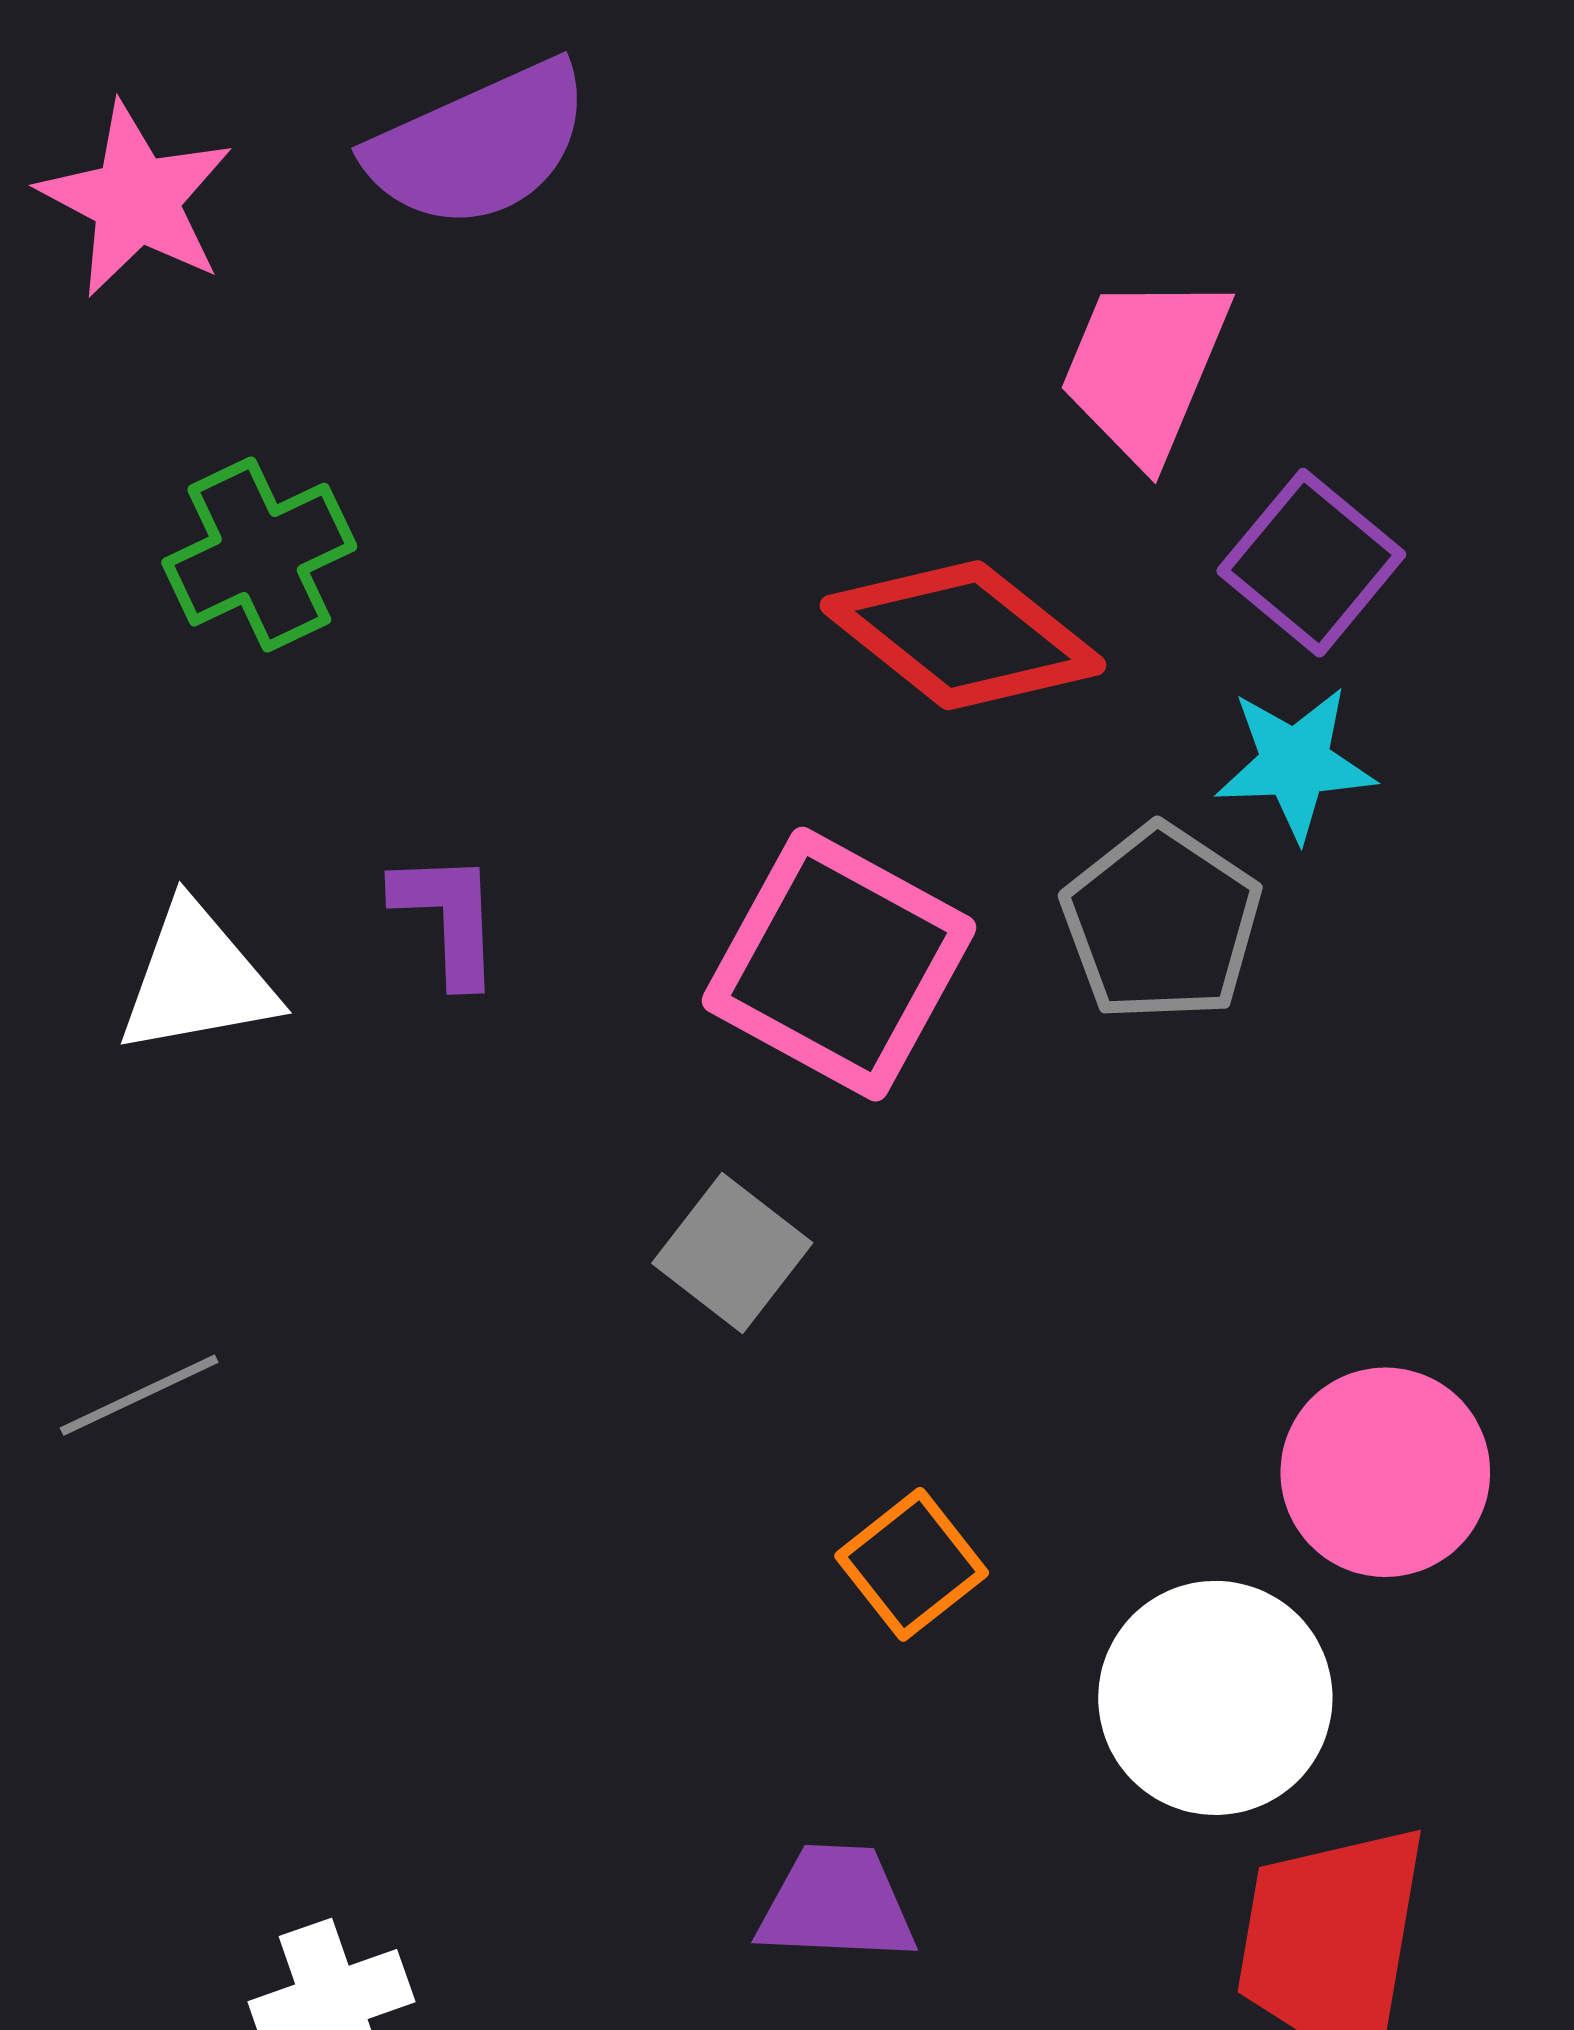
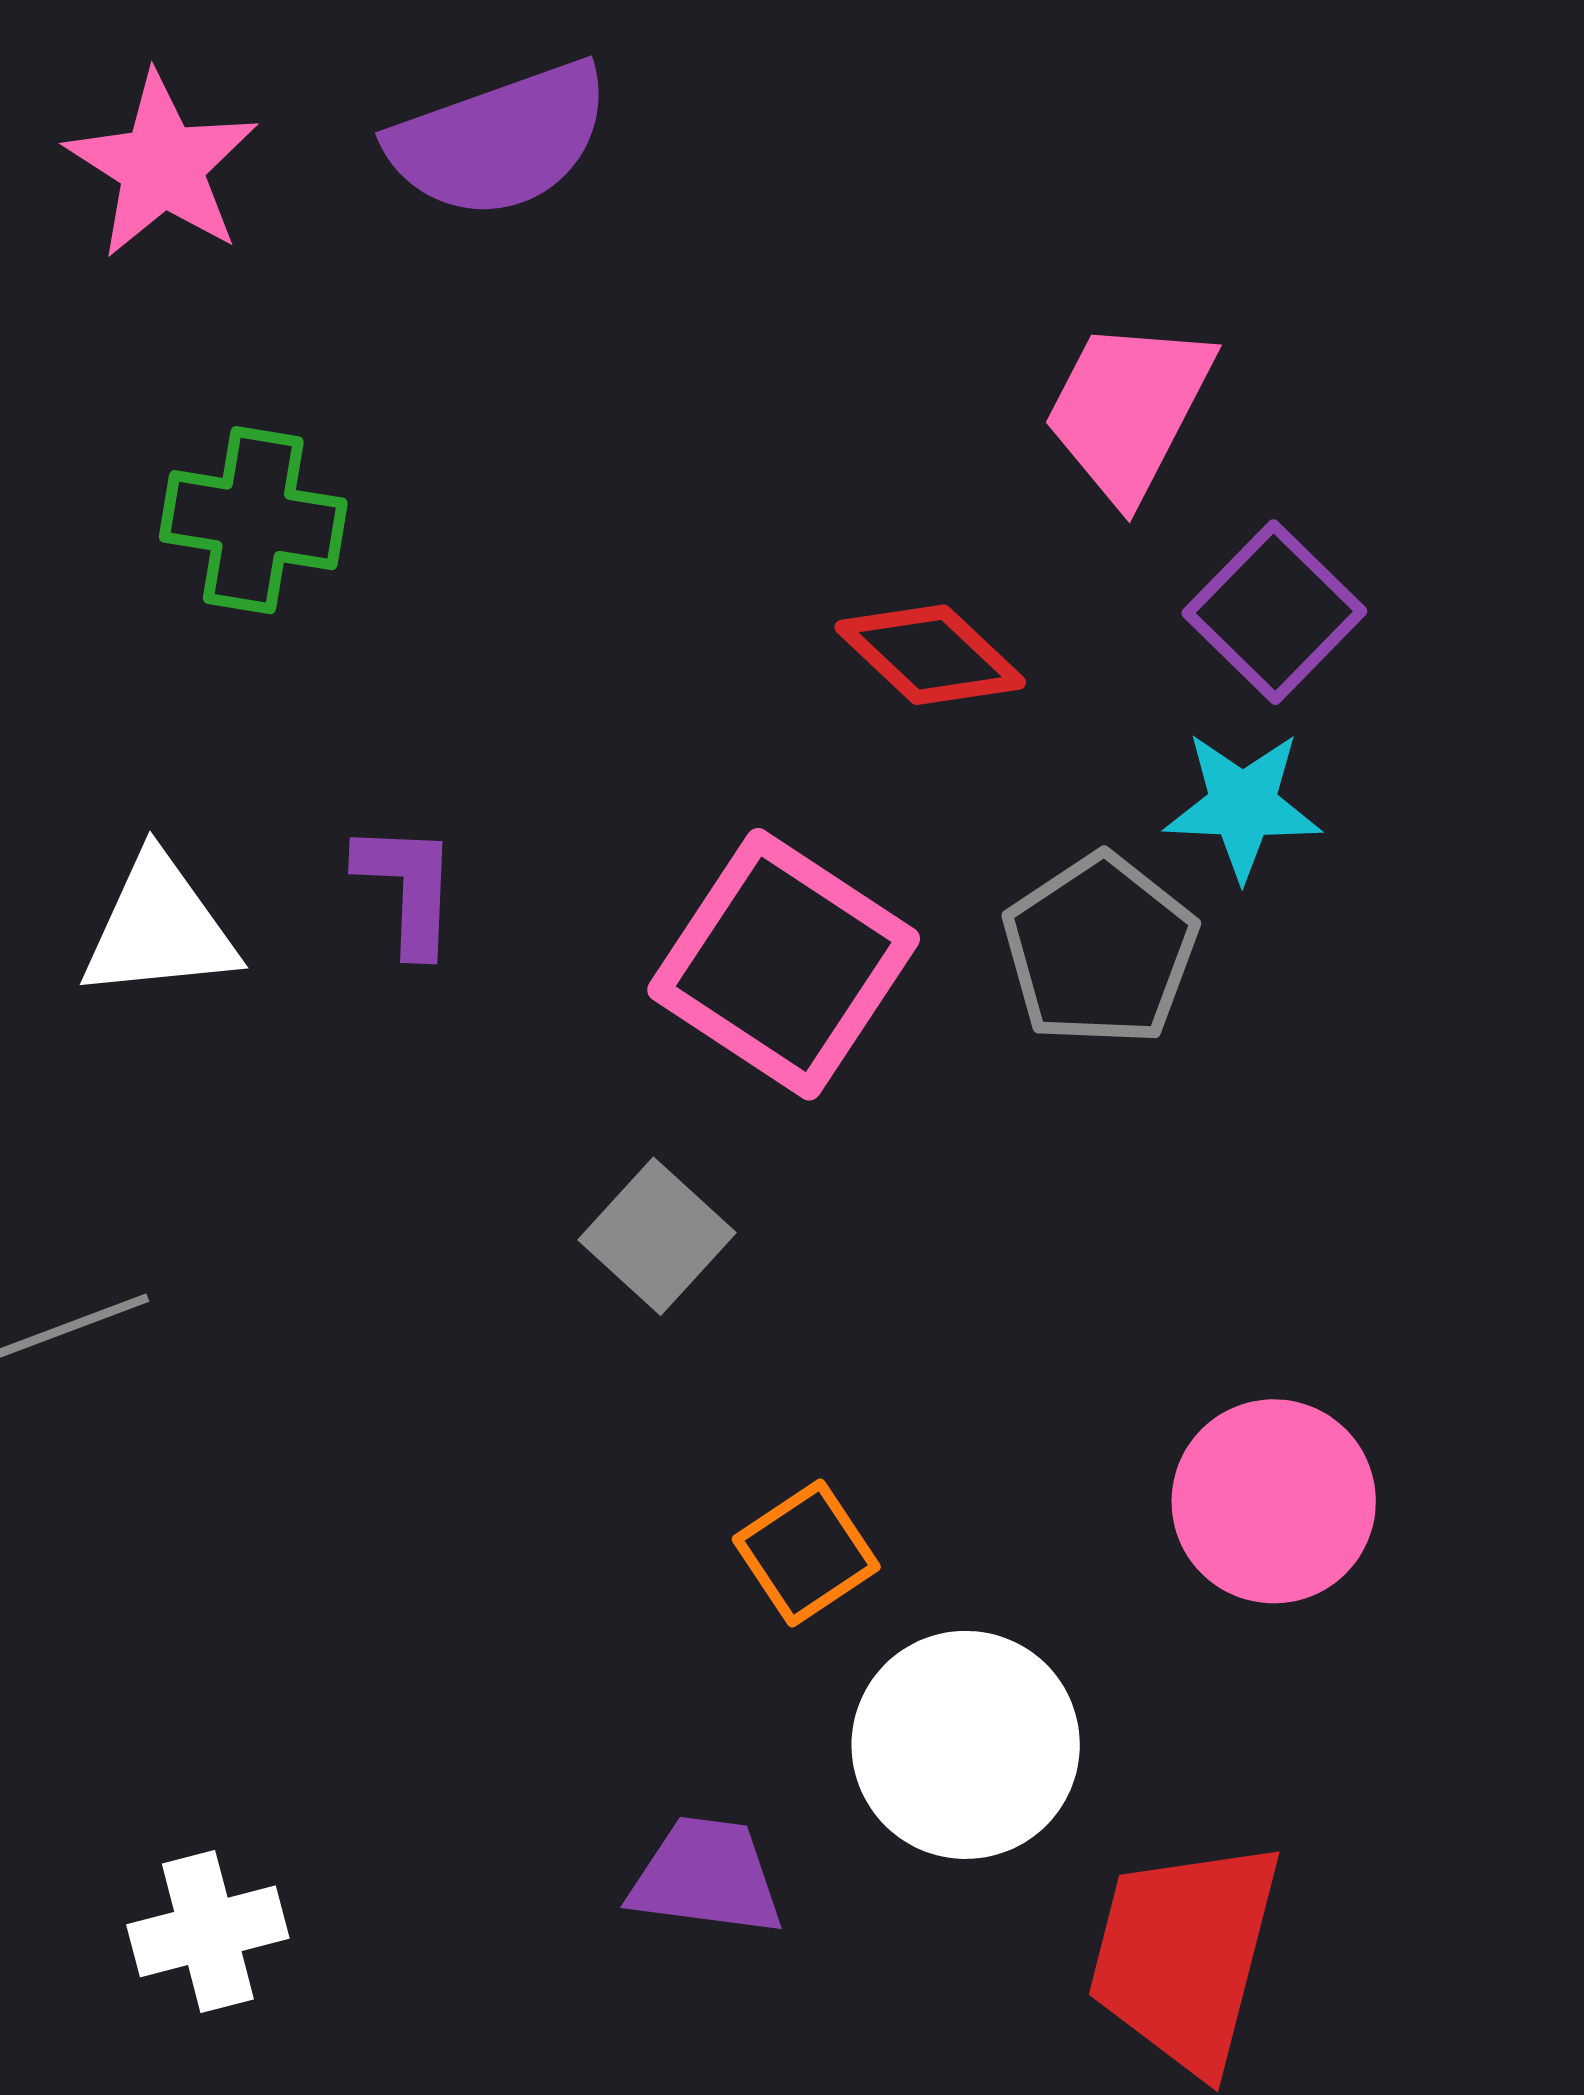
green cross: (259, 555) -> (253, 520), turned 30
red diamond: (963, 635) -> (930, 655), size x0.7
white circle: (1215, 1698) -> (966, 1745), moved

